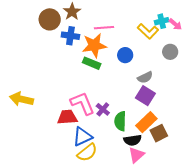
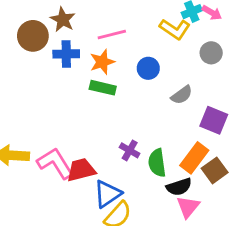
orange star: (94, 45) -> (102, 62), size x0.7
purple square: (145, 96) -> (214, 120), moved
pink L-shape: (82, 103) -> (55, 163), moved

